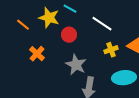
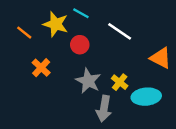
yellow cross: (111, 50) -> (120, 82), moved, turned -32

